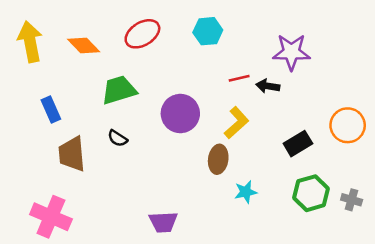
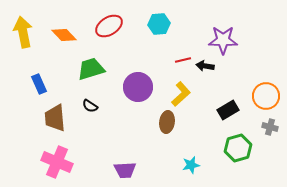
cyan star: (246, 192) -> (191, 165), moved
gray cross: (352, 200) -> (270, 127), moved
pink cross: (51, 217) -> (57, 162), moved

